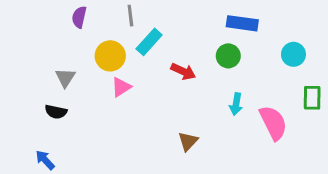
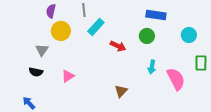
yellow circle: (110, 56) -> (61, 31), moved
pink triangle: (121, 87) -> (68, 76), moved

